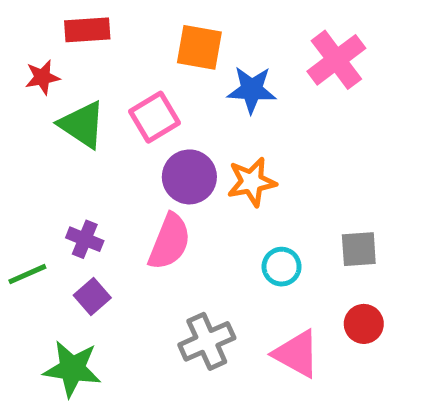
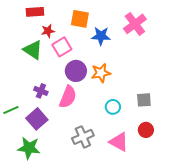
red star: (42, 77) -> (48, 31), moved
purple cross: (85, 239) -> (41, 91), moved
purple square: (92, 297) -> (37, 119), size x1.5

